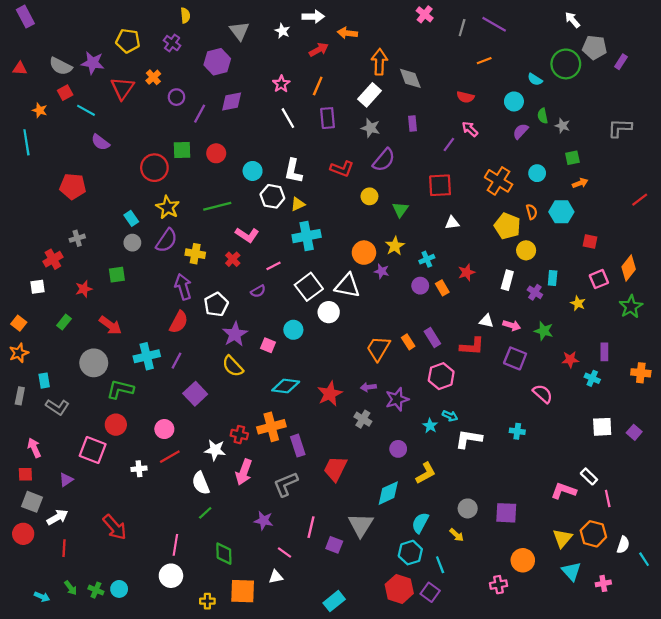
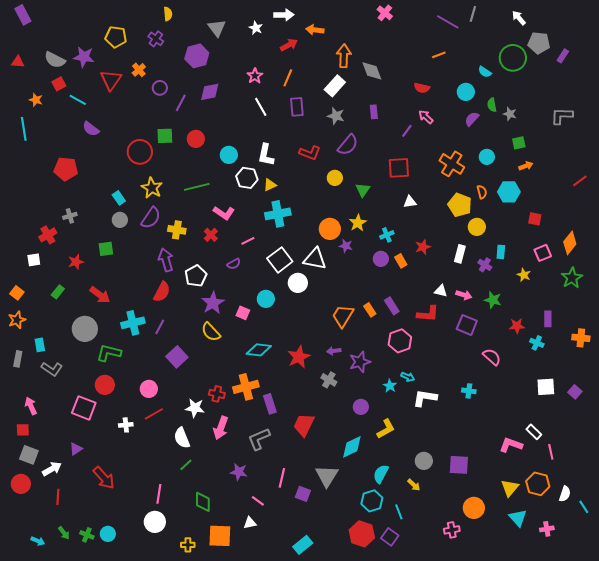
gray line: (462, 28) -> (473, 14), moved
purple triangle: (66, 480) -> (76, 449), moved

